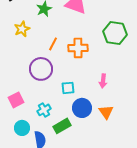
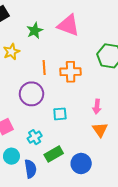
orange line: (53, 44) -> (44, 68), turned -32
blue circle: (82, 108) -> (81, 163), moved
orange triangle: (106, 112) -> (100, 130), moved

